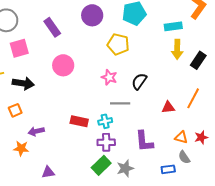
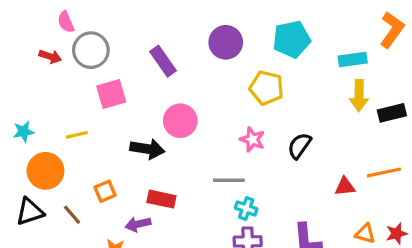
black rectangle: (198, 60) -> (392, 113), turned 42
black arrow: (23, 83) -> (147, 149), moved
orange line: (193, 98) -> (384, 172), turned 50
gray line: (120, 103) -> (229, 180), moved
red rectangle: (79, 121) -> (161, 199), moved
cyan cross: (105, 121) -> (246, 208), turned 32

